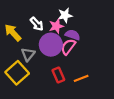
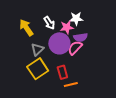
purple semicircle: (73, 35) -> (81, 37), turned 144
yellow square: (17, 73) -> (38, 69), moved
orange line: (81, 78) -> (71, 84), moved

